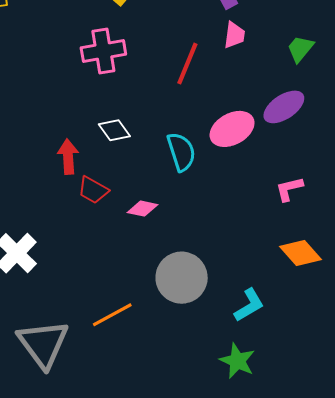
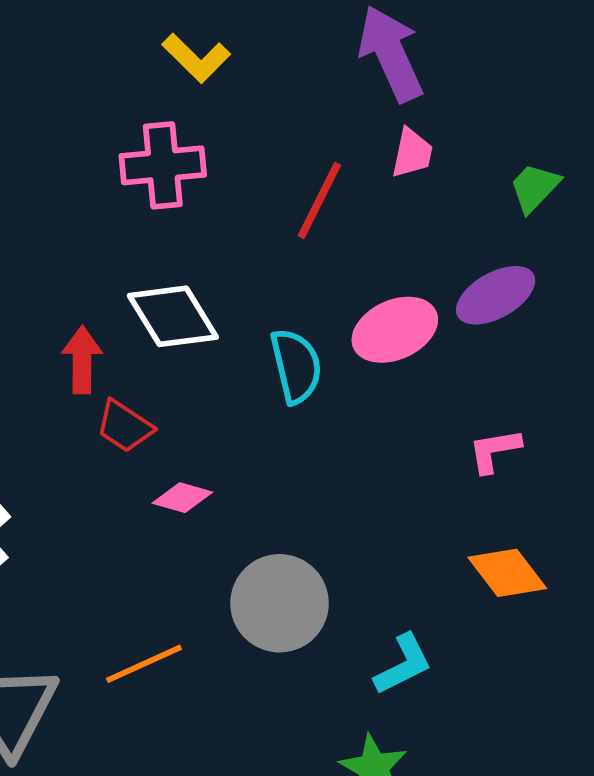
white diamond: (114, 130) -> (173, 316), size x1.5
pink diamond: (142, 209) -> (182, 498), moved

